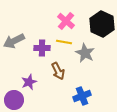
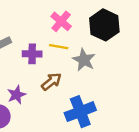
brown arrow: (58, 71) -> (51, 82), turned -102
blue cross: (82, 96) -> (80, 112), size x1.4

